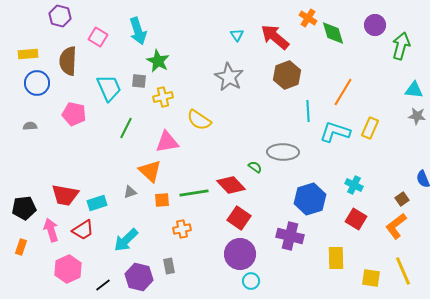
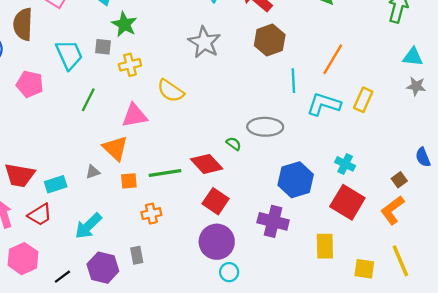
red square: (356, 219) -> (347, 202), size x1.4

